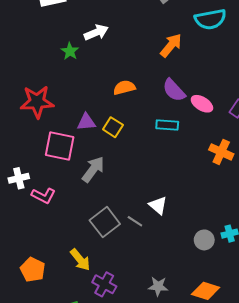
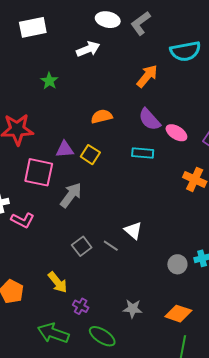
white arrow: (96, 32) -> (88, 49), moved
gray square: (105, 222) -> (82, 246), size x0.7
purple cross: (104, 284) -> (81, 306), size x0.7

